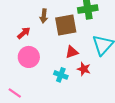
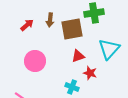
red arrow: (24, 33) -> (27, 25), moved
cyan cross: (61, 75) -> (72, 87), moved

